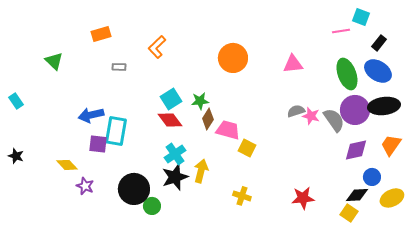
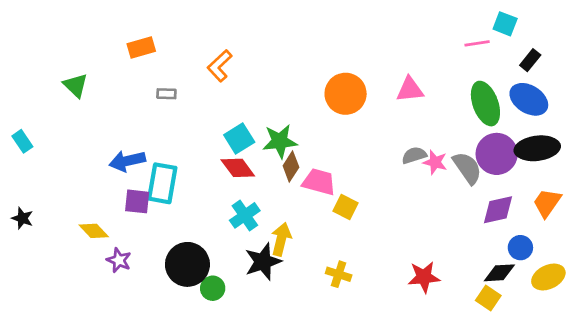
orange circle: (233, 58) -> (346, 94), moved
green star: (200, 101) -> (280, 141), size x1.4
black star: (175, 177) -> (263, 262), moved

